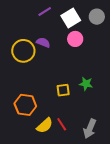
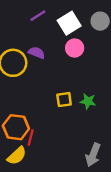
yellow square: (63, 90) -> (64, 100), moved
red line: (62, 124) -> (31, 137), moved, turned 48
yellow semicircle: (45, 126) -> (17, 156), moved

